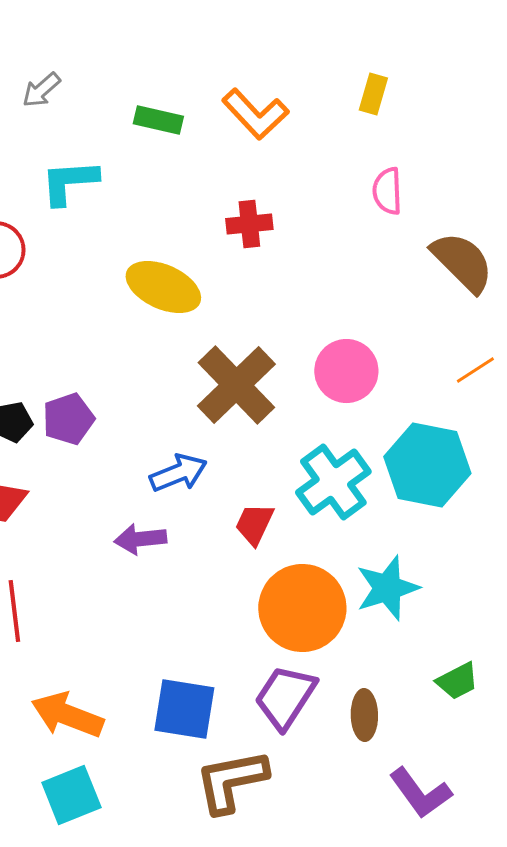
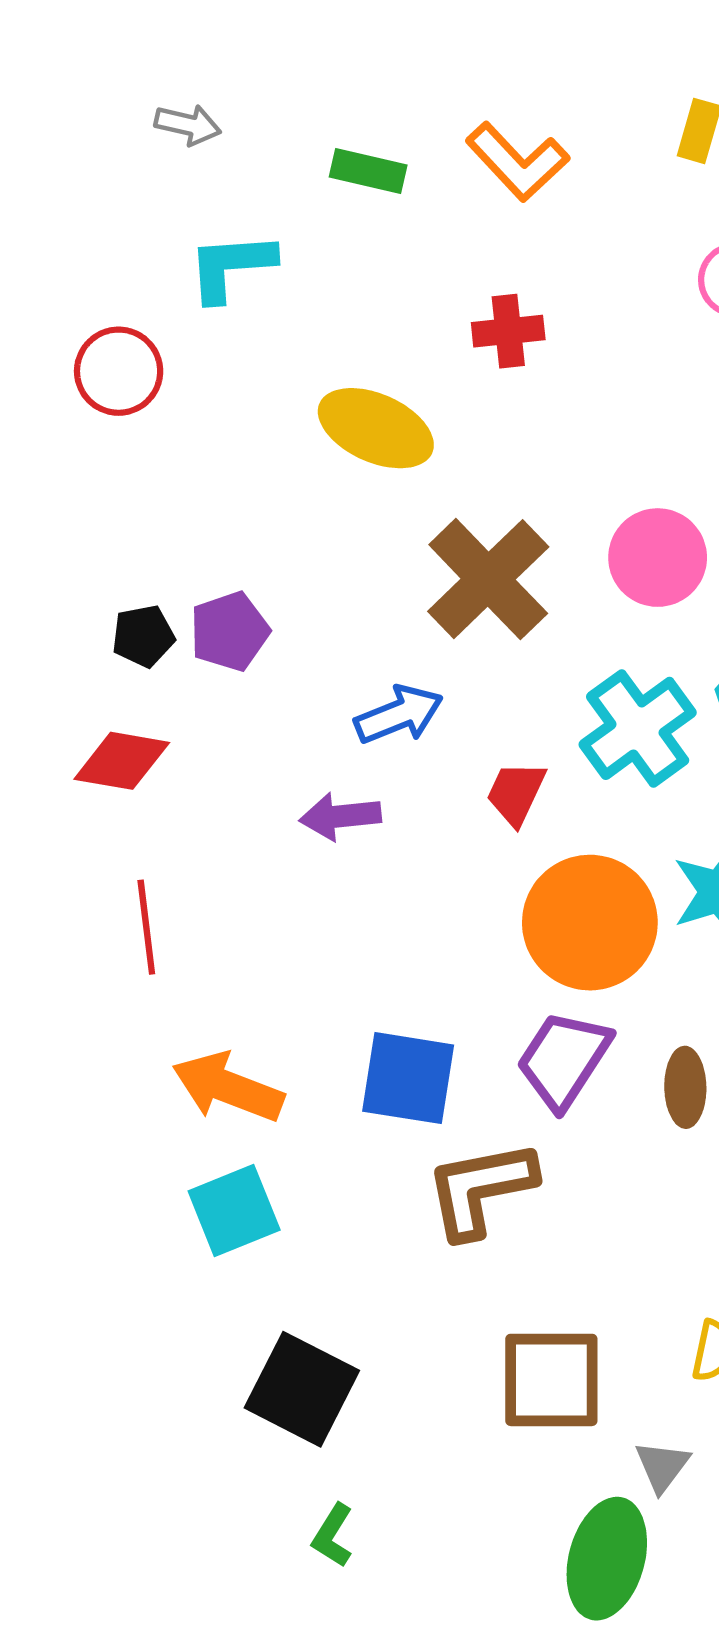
gray arrow: (41, 90) -> (188, 125), turned -126

